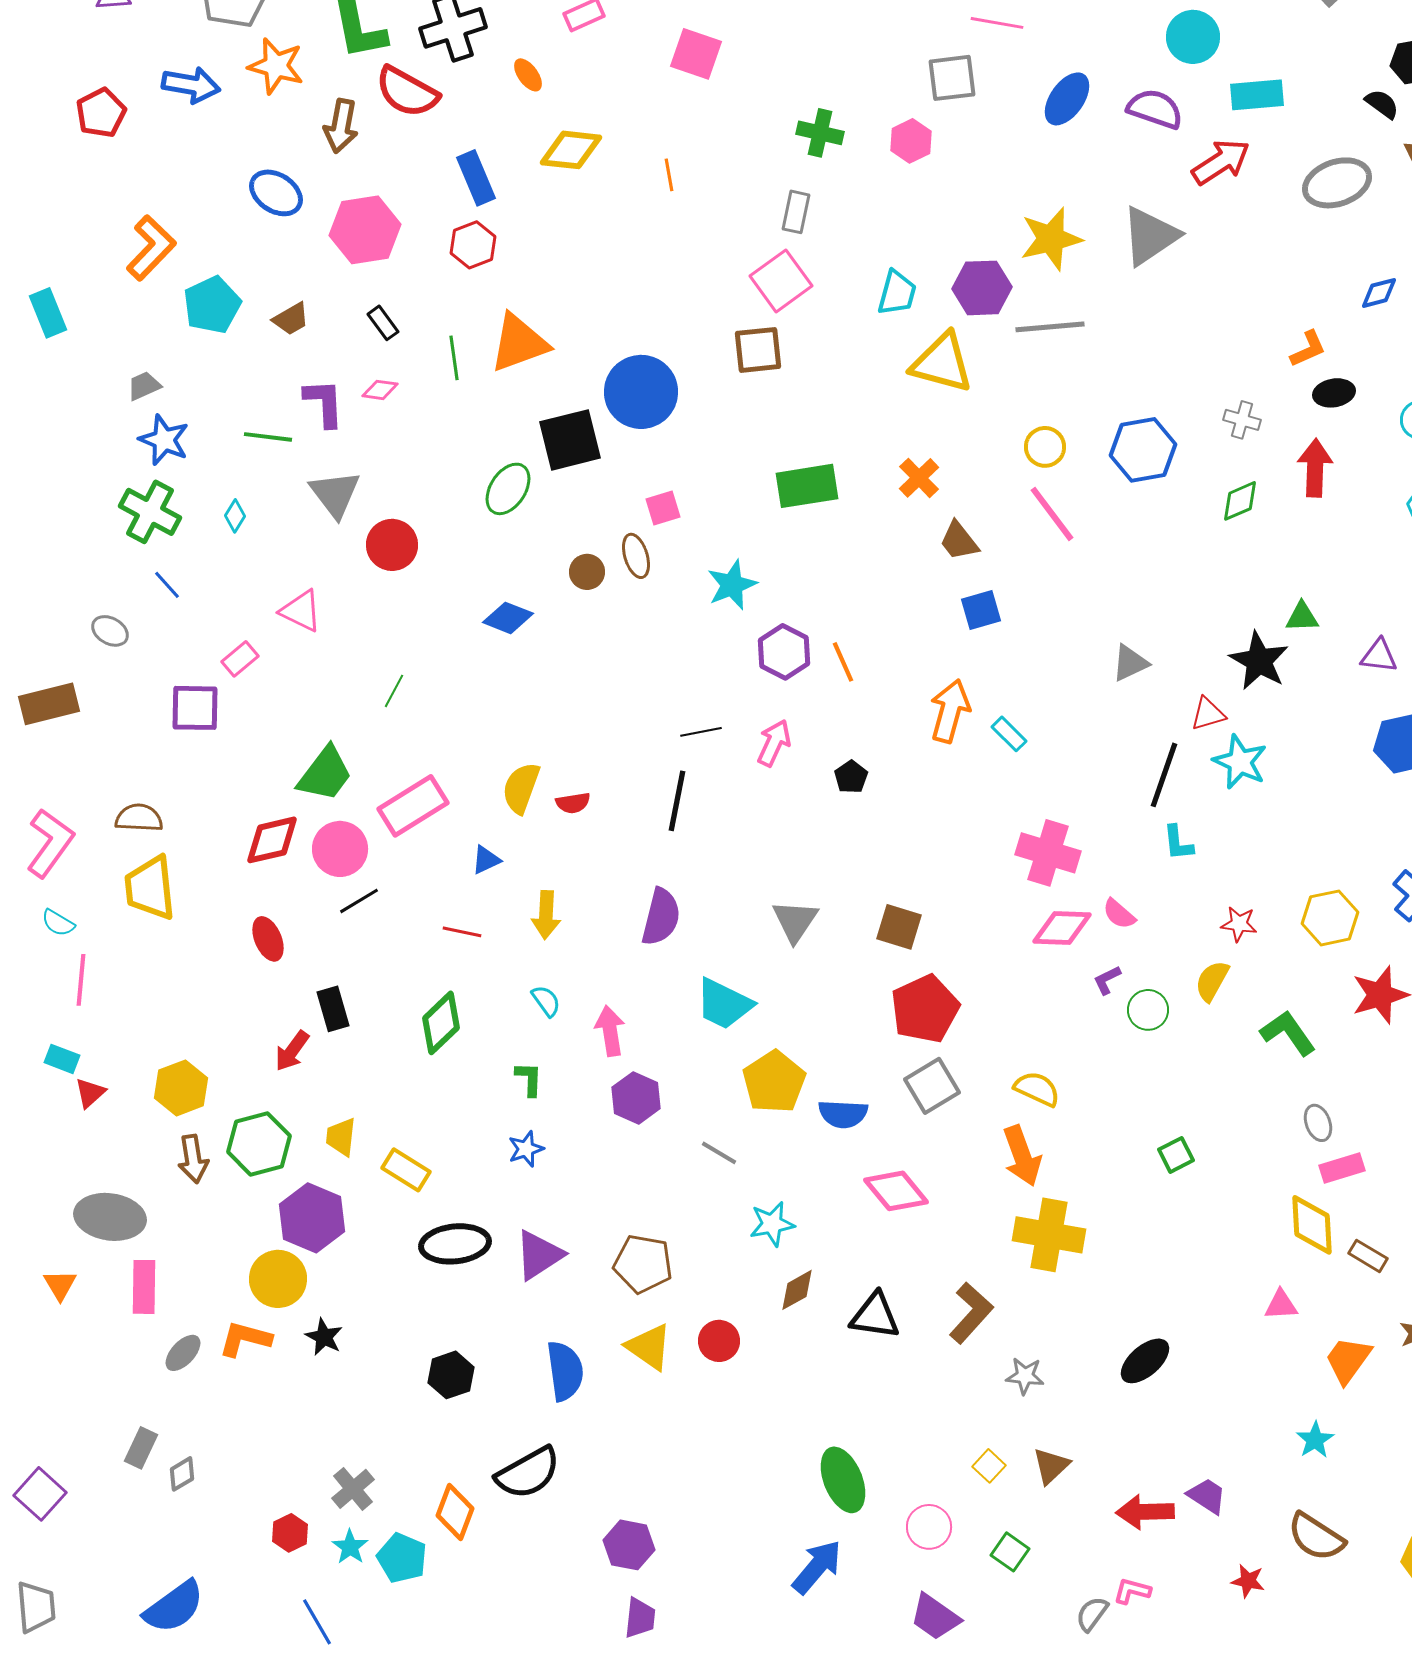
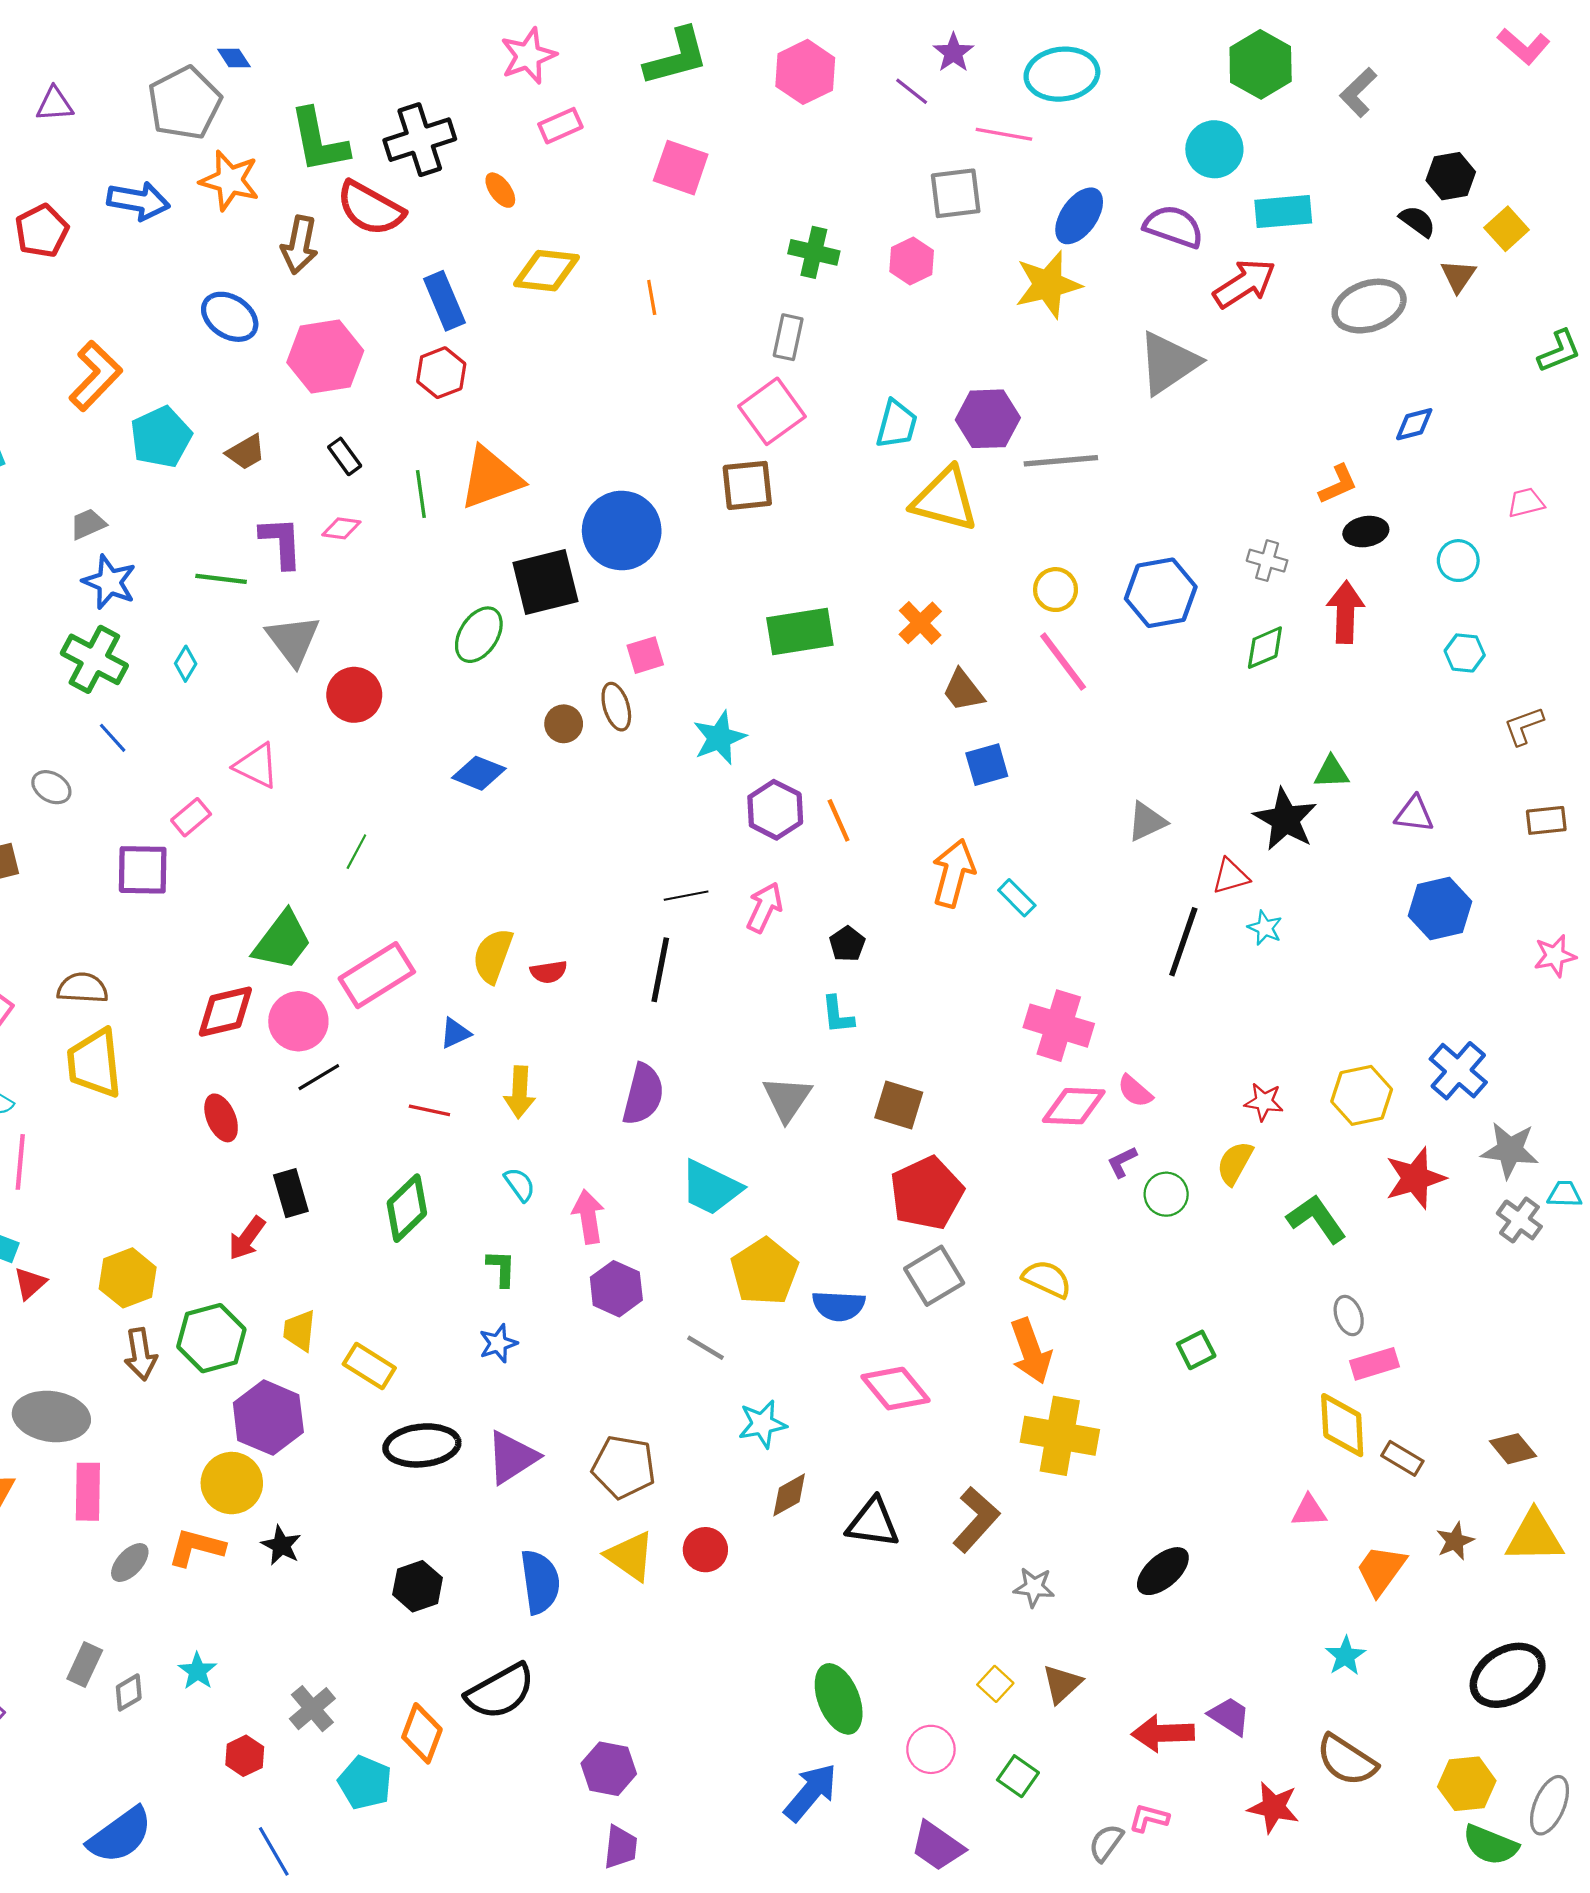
yellow star: (1051, 239) -> (1048, 285), moved
cyan star: (1240, 762) -> (1265, 928), size x0.6
cyan L-shape: (1178, 843) -> (838, 1015), moved
cyan star: (350, 1547) -> (197, 1671), moved
red star: (1248, 1581) -> (1274, 1807), size x1.4

